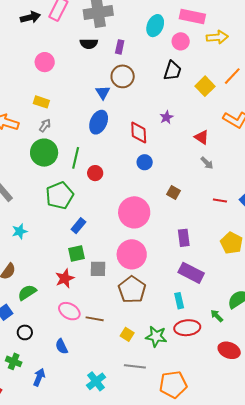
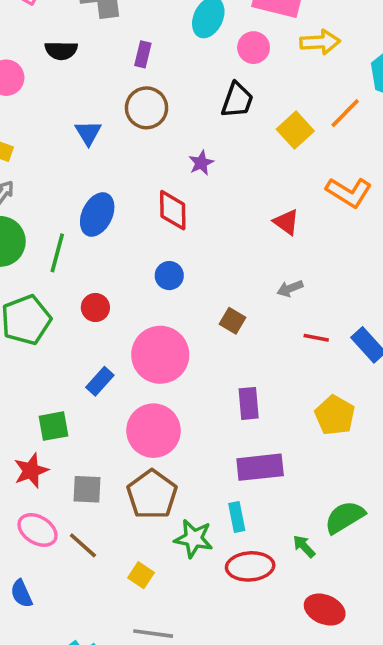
black semicircle: (89, 44) -> (61, 50), moved
blue triangle: (103, 92) -> (88, 133), moved
purple star: (166, 117) -> (201, 163), moved
blue ellipse: (99, 122) -> (97, 214), moved
blue circle: (145, 162) -> (169, 276), moved
gray arrow: (207, 163) -> (290, 288), moved, turned 112
red circle: (95, 173) -> (95, 307), moved
blue rectangle: (78, 226) -> (100, 381), moved
gray square: (98, 269) -> (87, 489), moved
purple rectangle: (191, 273) -> (260, 467), turned -35
brown line: (95, 319) -> (83, 545), turned 30
green star: (156, 336) -> (194, 539), moved

